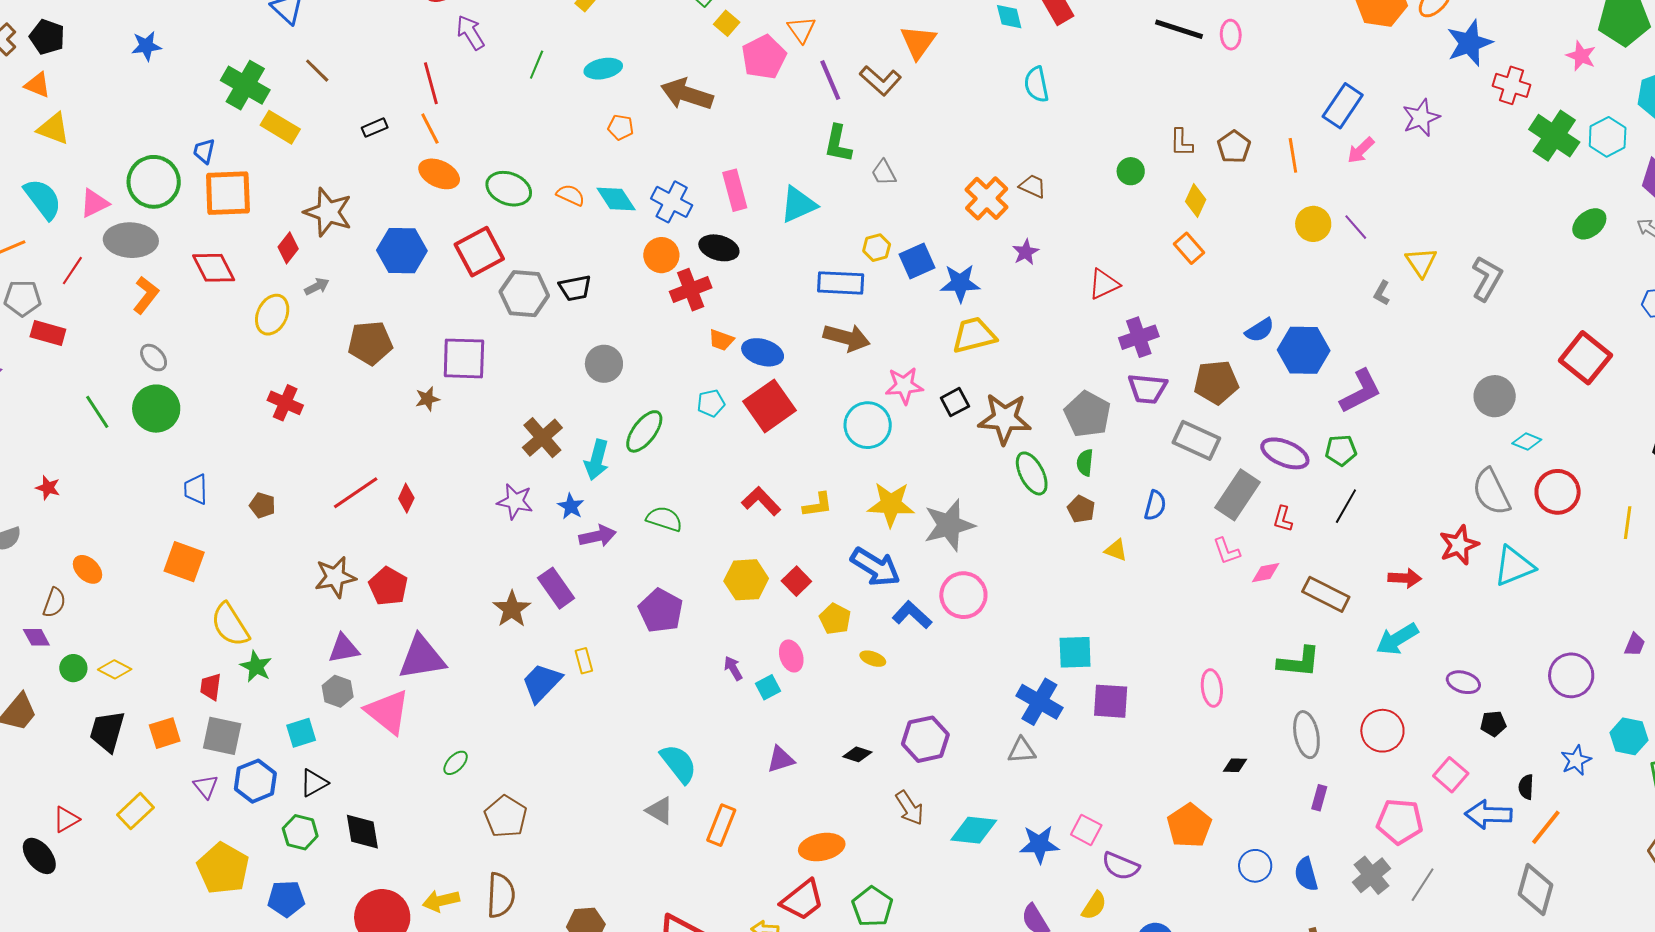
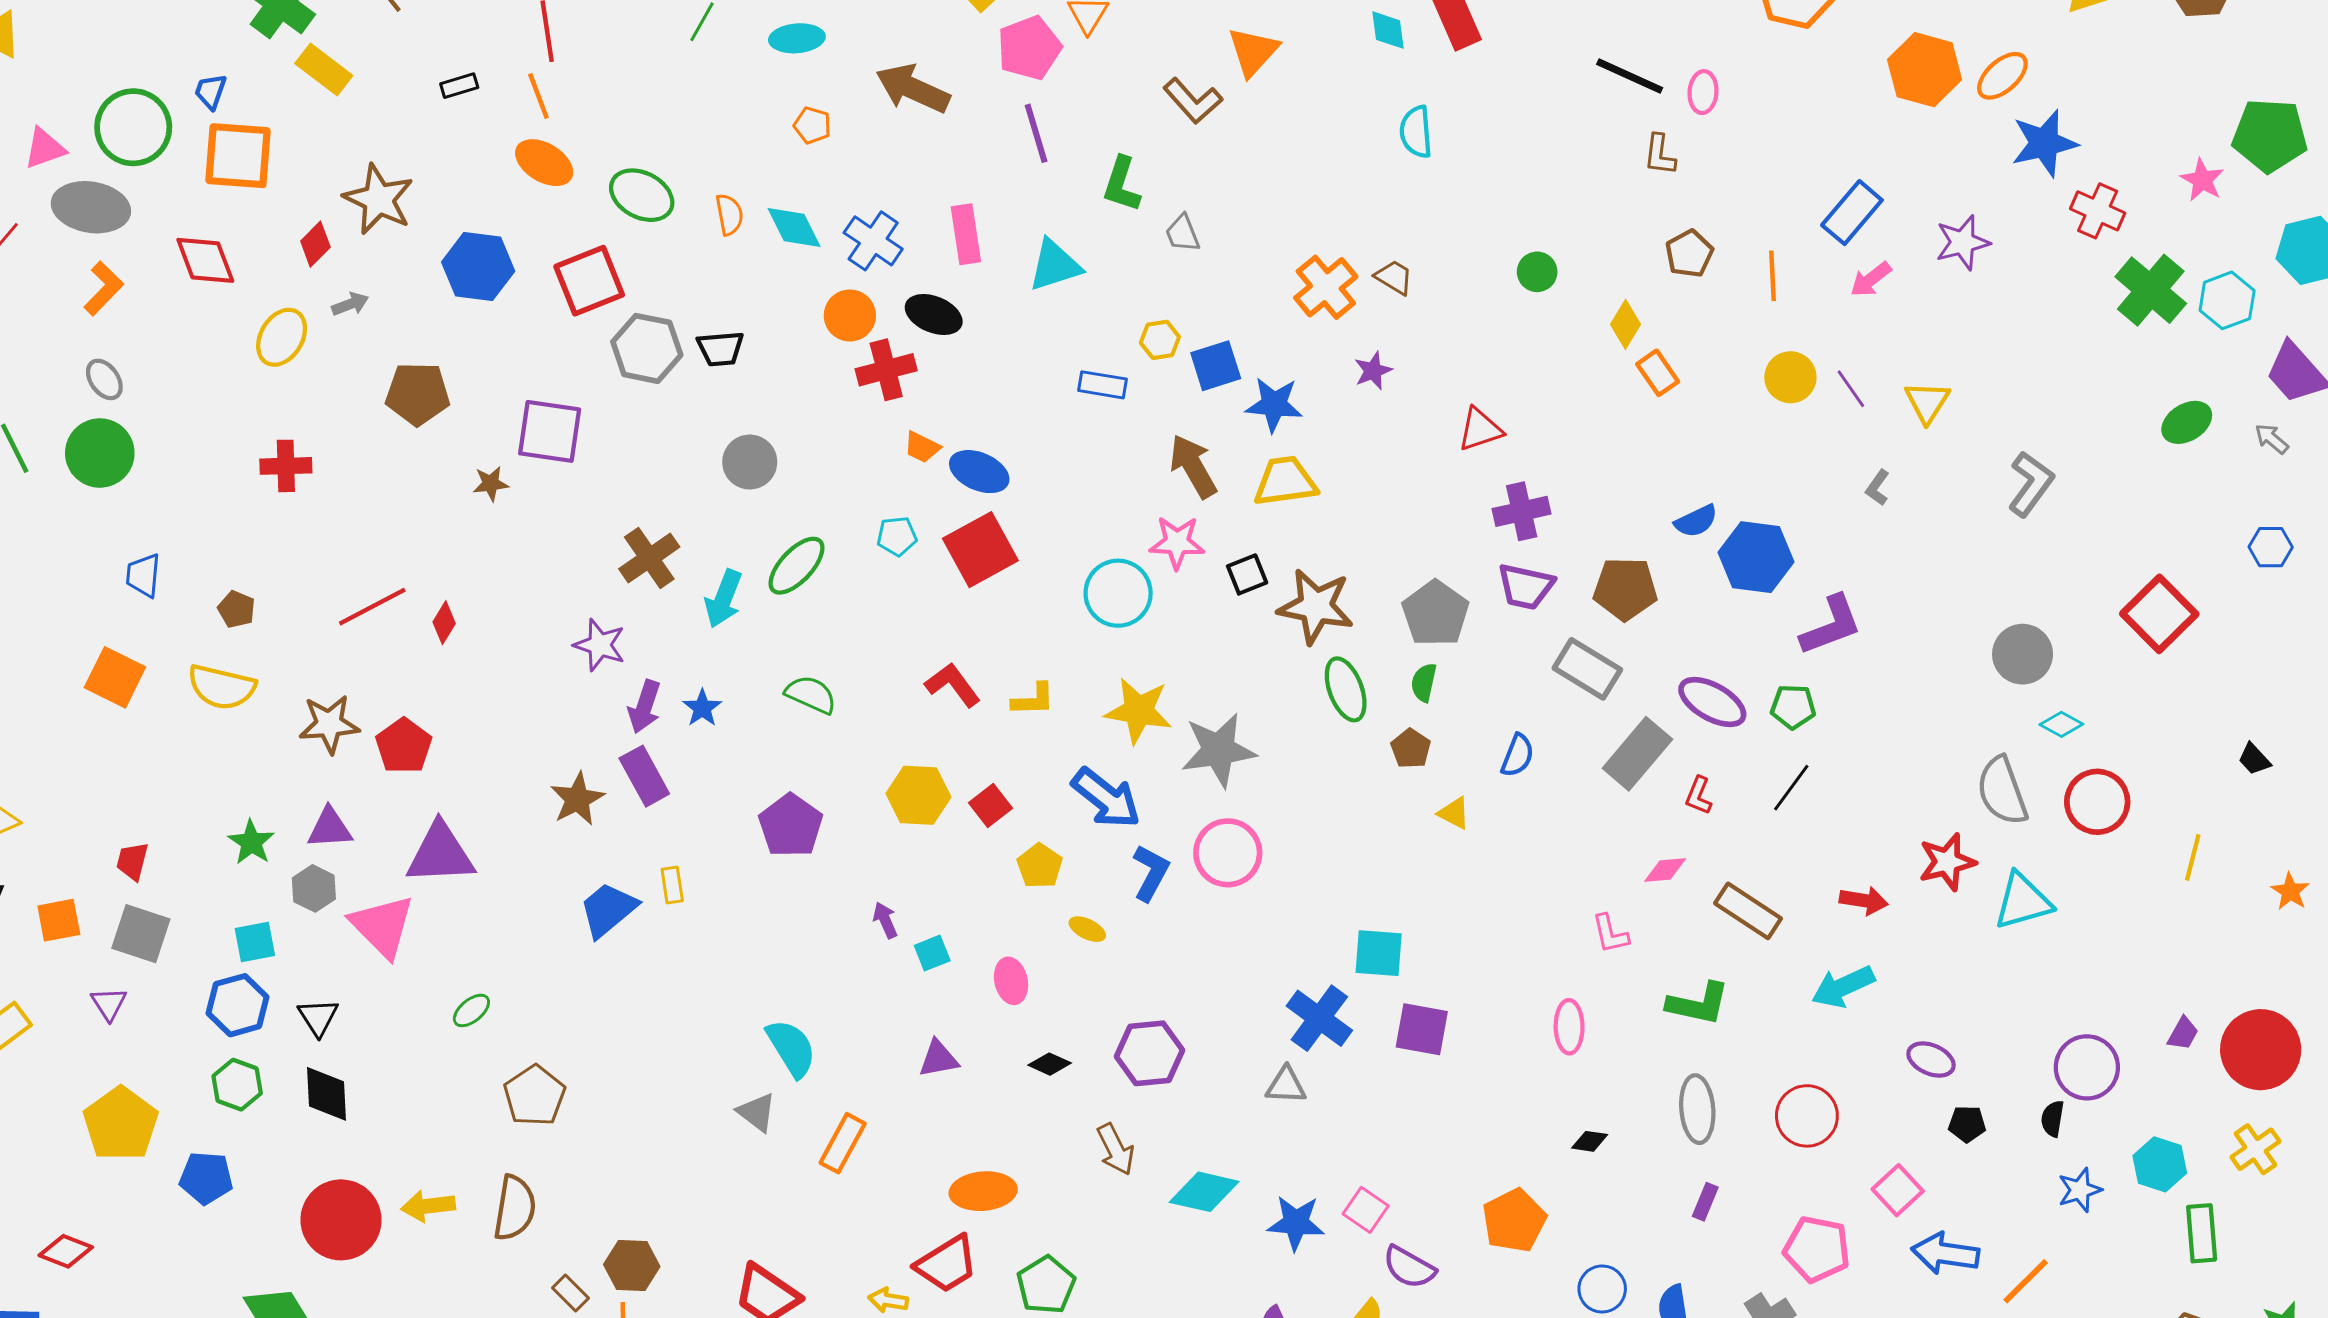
purple line: (830, 80) -> (1036, 133), moved
brown L-shape: (1181, 143) -> (1660, 155), moved
orange semicircle: (571, 195) -> (729, 214), turned 48
orange rectangle: (1189, 248) -> (1658, 373), moved
yellow triangle: (1421, 262) -> (1927, 402), moved
blue rectangle: (841, 283) -> (1103, 385), size x0.7
brown arrow: (847, 338) -> (1193, 466), moved, turned -141
red cross: (285, 403) -> (286, 466), turned -32
blue star: (571, 506) -> (702, 708), moved
purple arrow: (598, 536) -> (644, 707), moved, turned 114
pink L-shape: (1227, 551) -> (1610, 934), moved
blue L-shape: (912, 615) -> (1151, 873), turned 69
yellow semicircle: (230, 625) -> (222, 687), moved, turned -51
pink ellipse: (791, 656) -> (1011, 981), moved
green star: (256, 667) -> (251, 842), moved
blue hexagon: (255, 781) -> (238, 1005), moved
black triangle: (314, 783) -> (318, 1017), moved, turned -40
black semicircle: (1526, 787) -> (2052, 1119), moved

